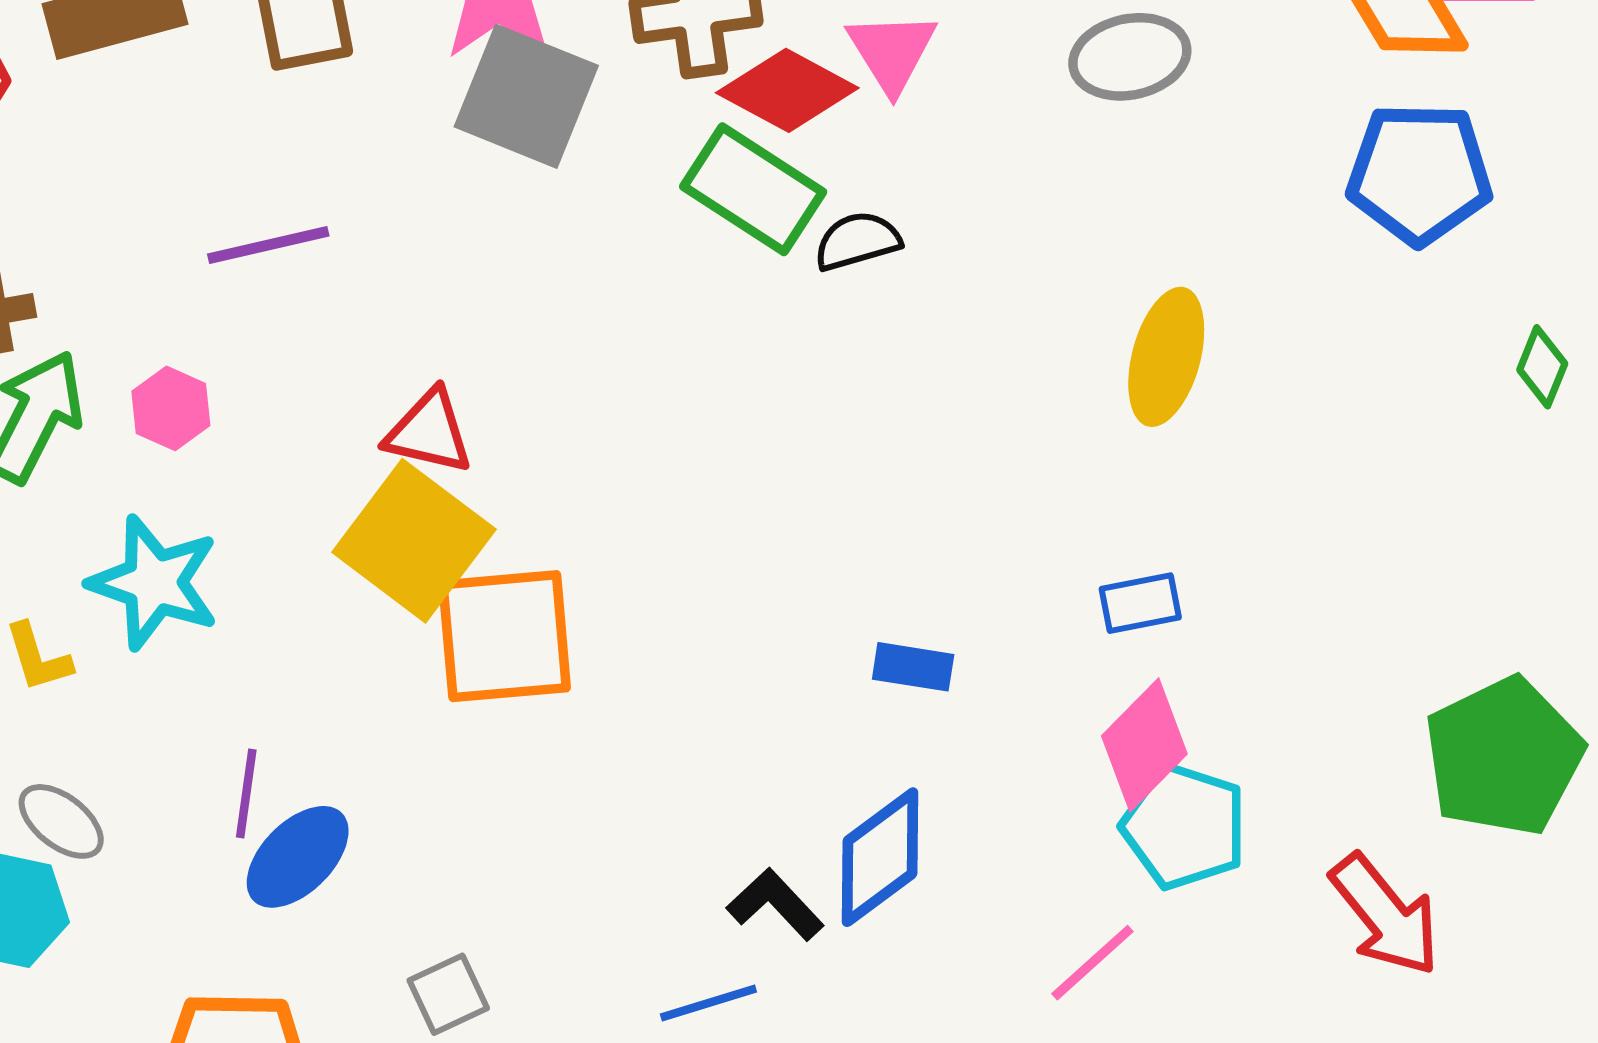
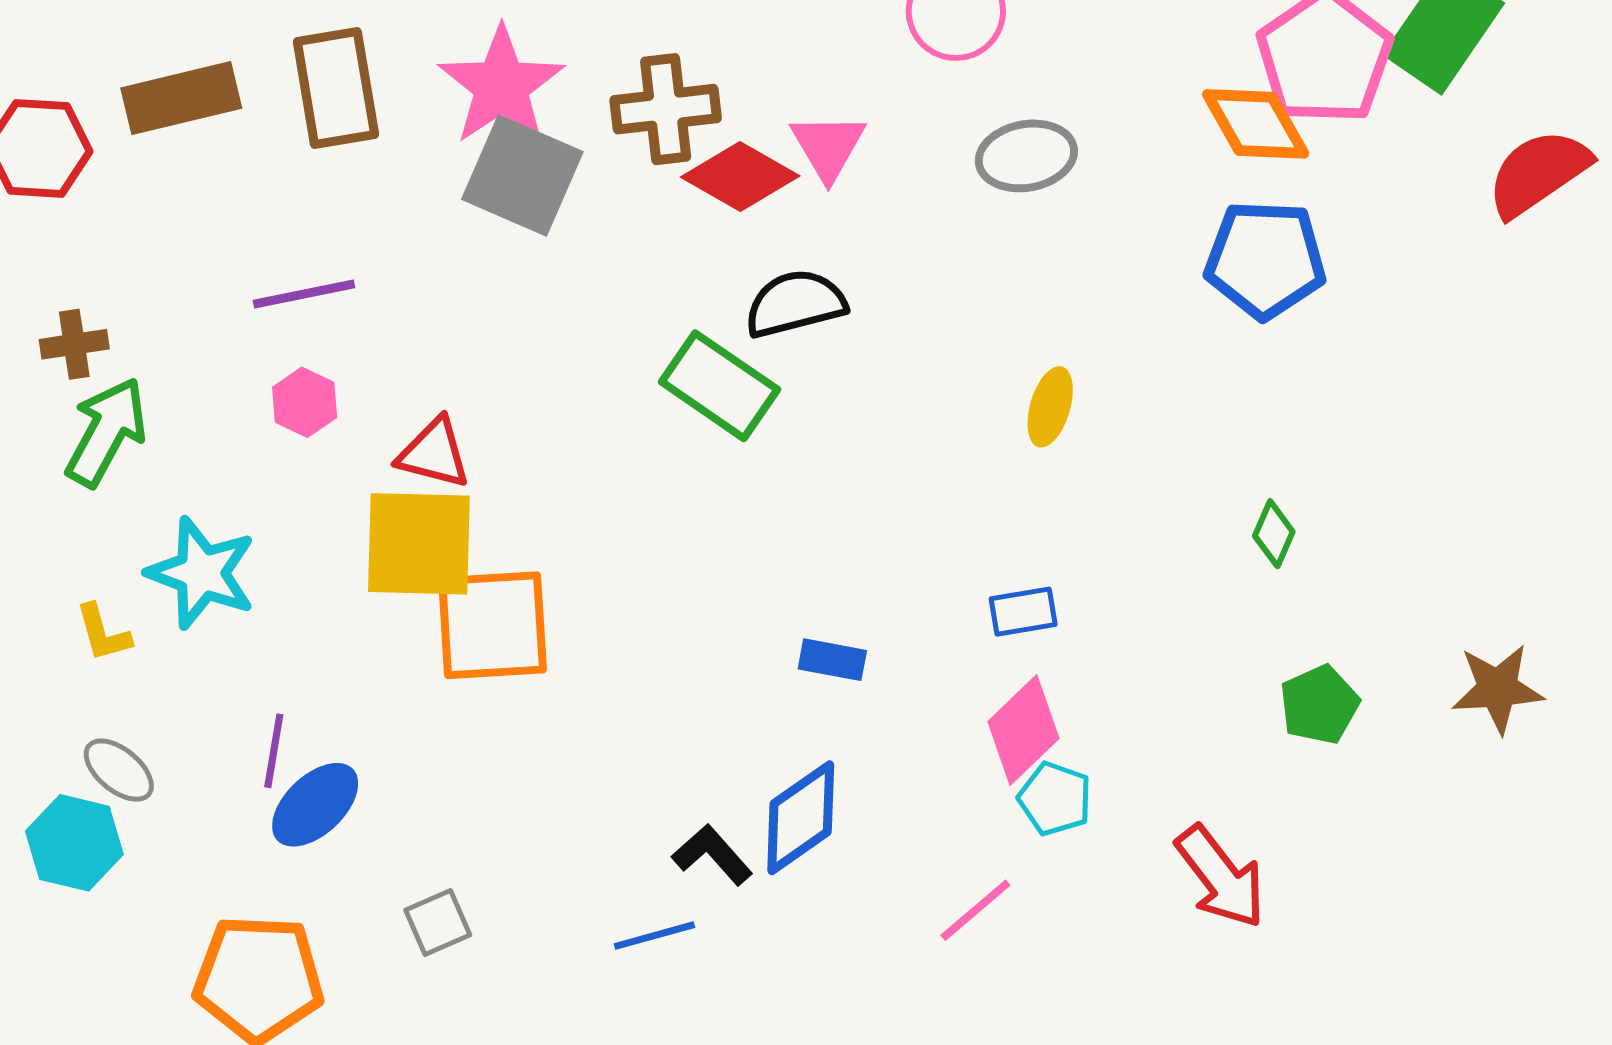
green rectangle: (753, 189) -> (719, 386), moved
black semicircle: (857, 241) -> (795, 304), size x1.4
yellow ellipse: (1166, 357) -> (1050, 407), size x0.7
green diamond: (1542, 367) -> (1274, 534), moved
pink hexagon: (171, 408) -> (305, 402), moved
yellow square: (414, 541) -> (419, 544), turned -37
green pentagon: (1504, 757) -> (1319, 705), moved, size x0.6
cyan pentagon: (1184, 826) -> (1055, 799), size x0.7

